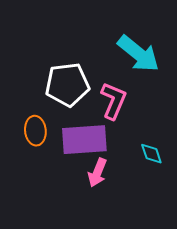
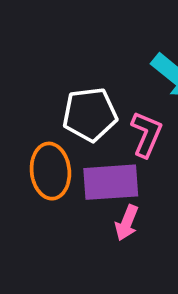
orange ellipse: (35, 131) -> (50, 171), size x1.5

